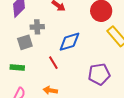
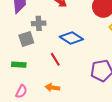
blue diamond: (69, 42) -> (71, 38), turned 50

